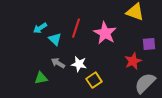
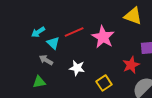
red line: (76, 28) -> (74, 32), turned 48
gray arrow: (58, 63) -> (46, 60), moved
yellow square: (94, 80) -> (104, 83), moved

